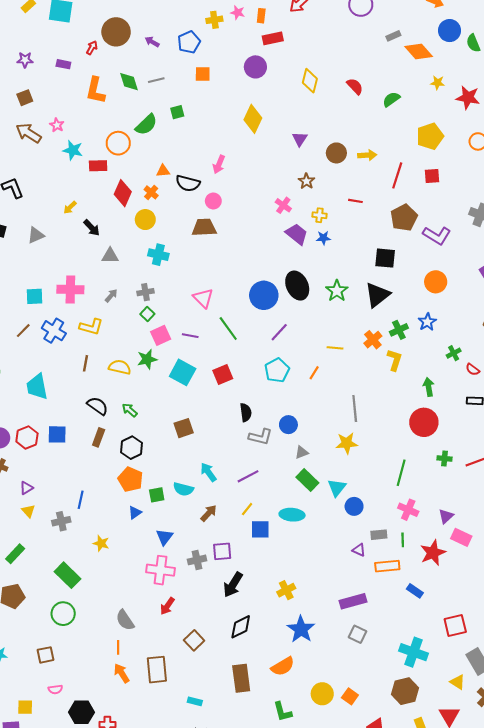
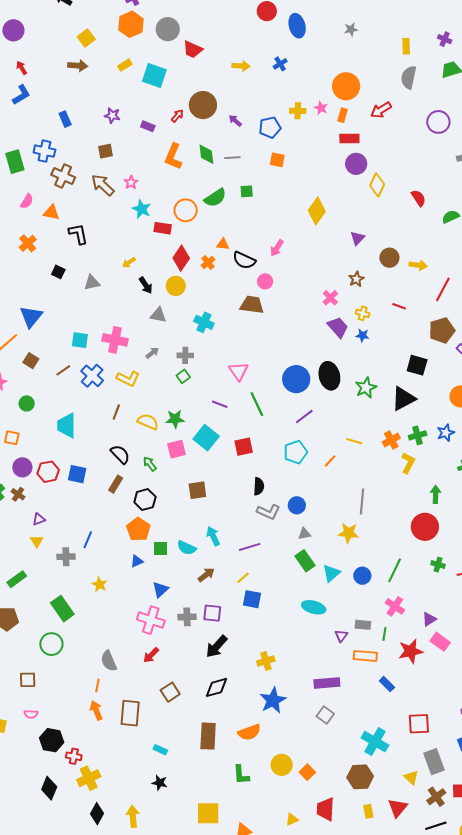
purple circle: (255, 67) -> (356, 164), moved
yellow circle: (145, 220) -> (176, 286), moved
pink square: (161, 335) -> (176, 449), moved
blue circle: (354, 506) -> (362, 576), moved
cyan ellipse: (292, 515) -> (314, 607), moved
purple triangle: (359, 550) -> (341, 636), turned 32

